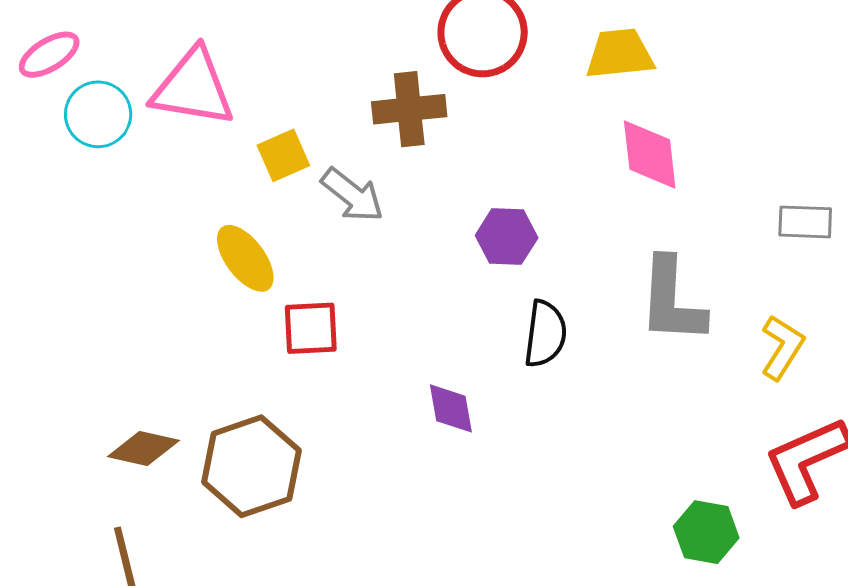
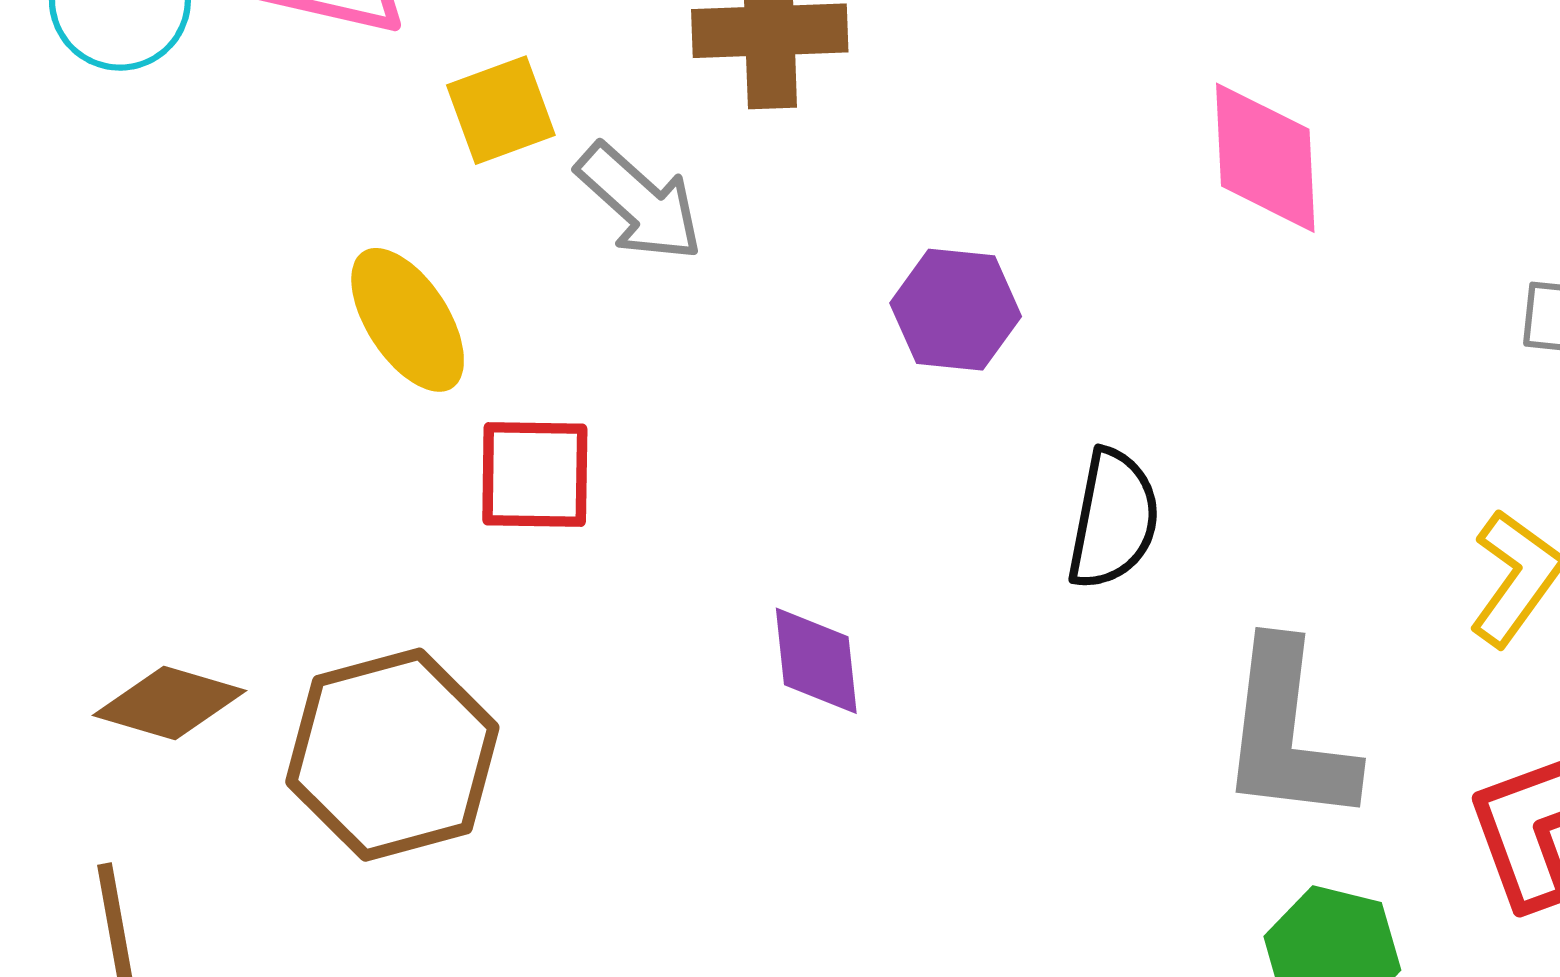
gray L-shape: (672, 301) -> (1288, 733), moved
black semicircle: (545, 334) -> (1113, 519), moved

